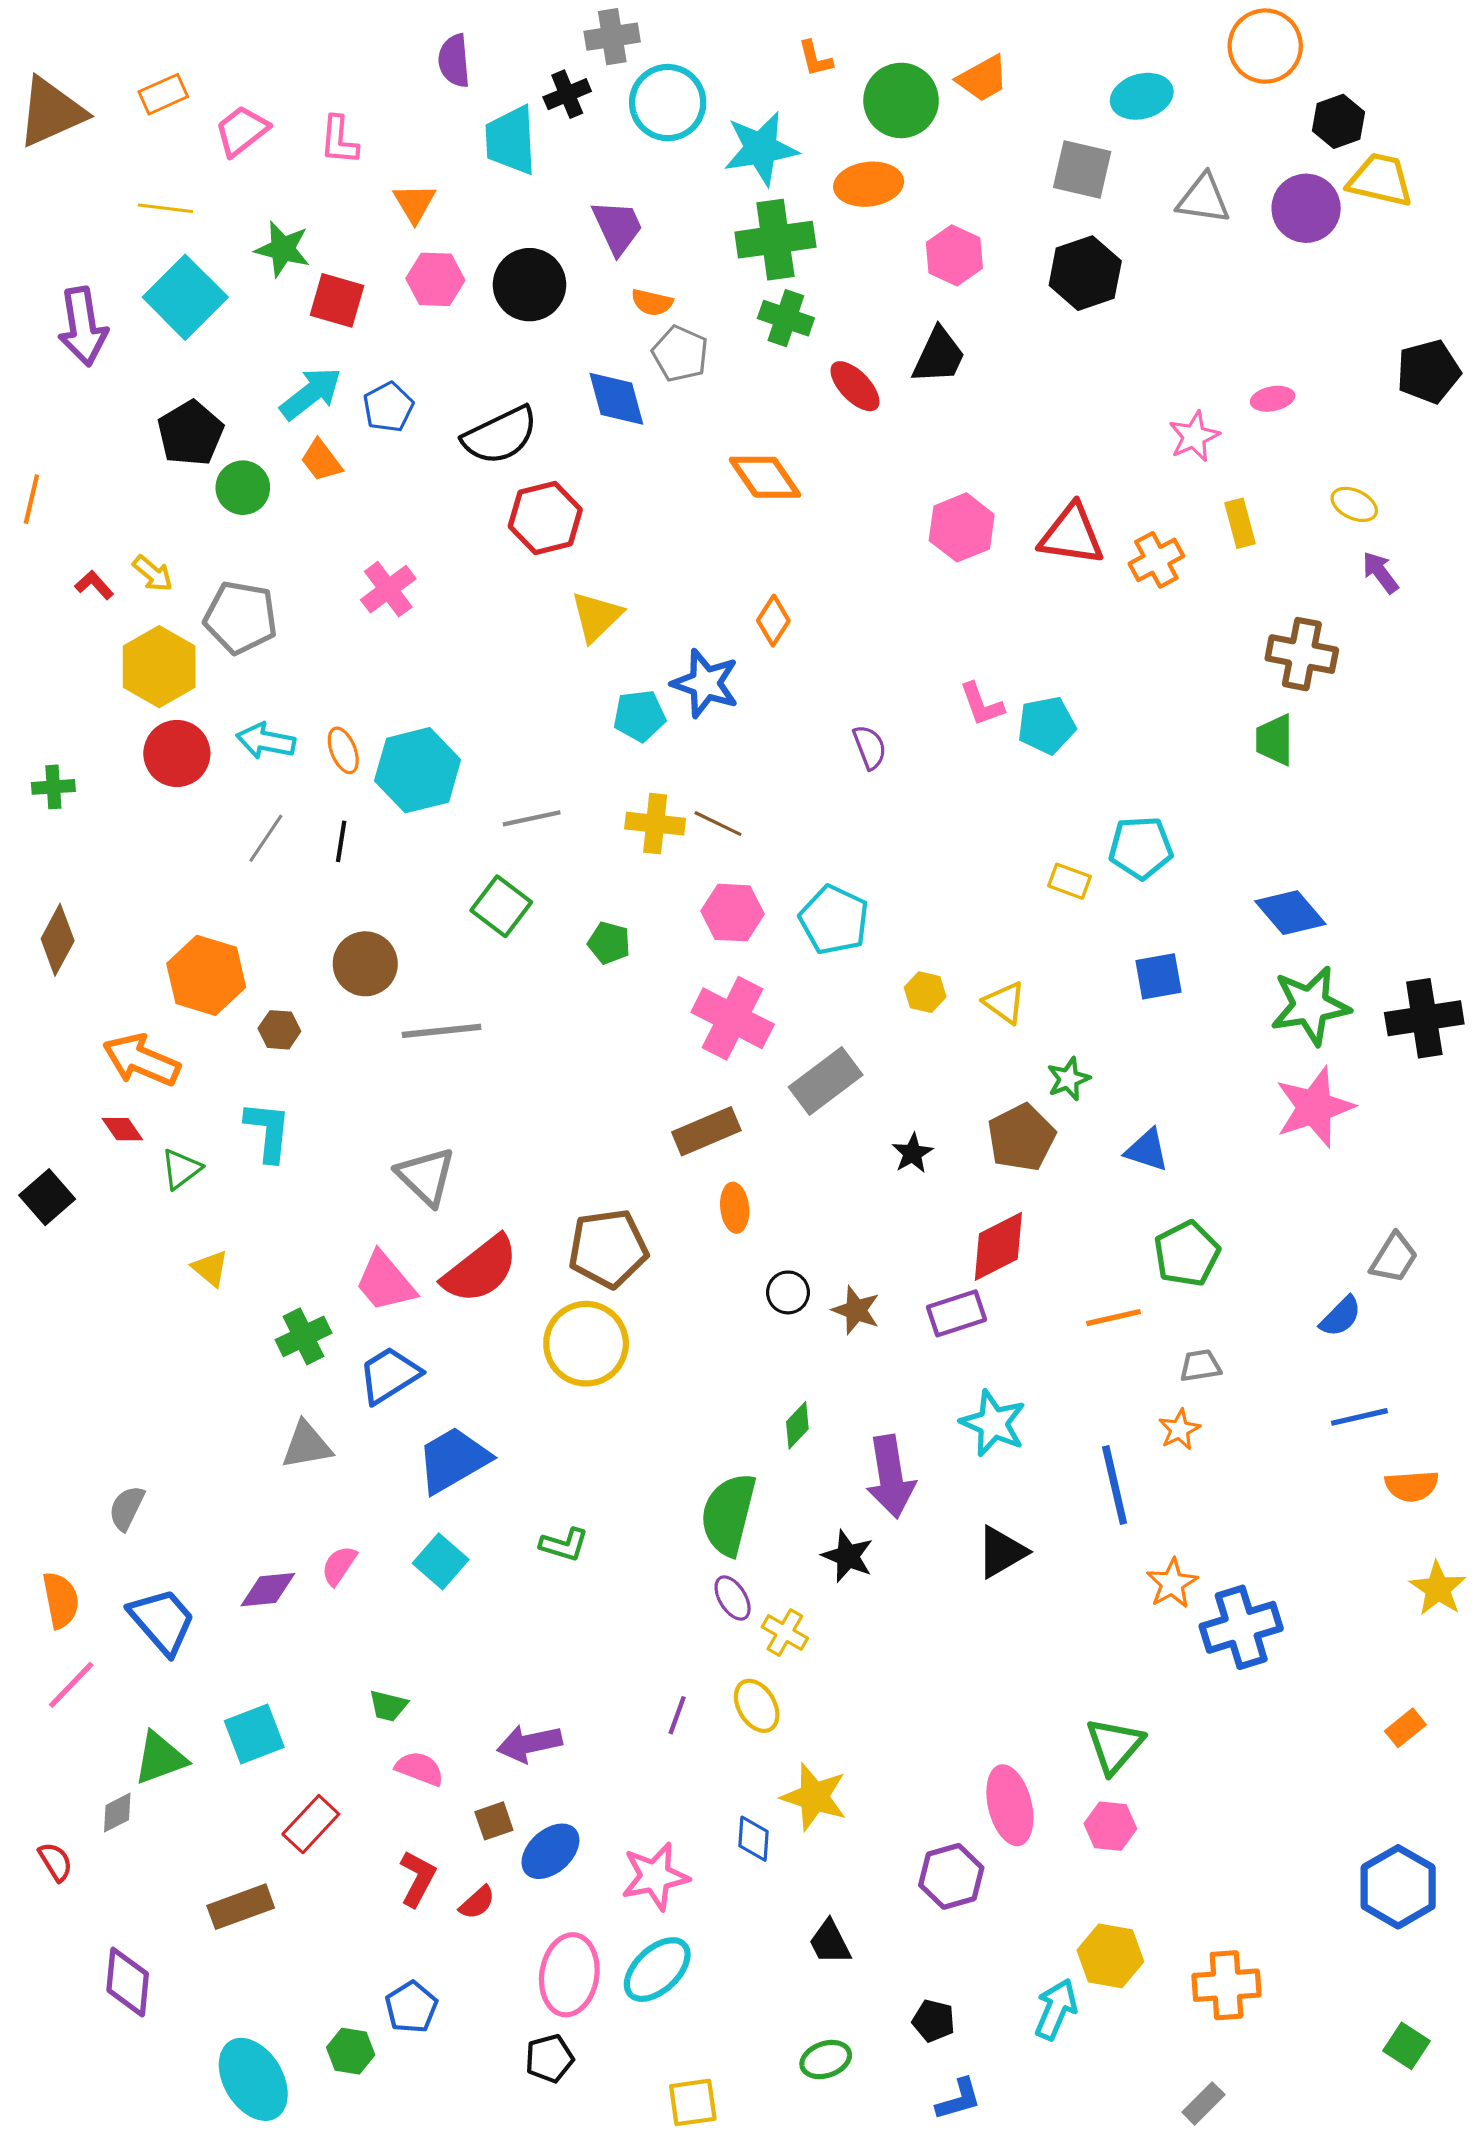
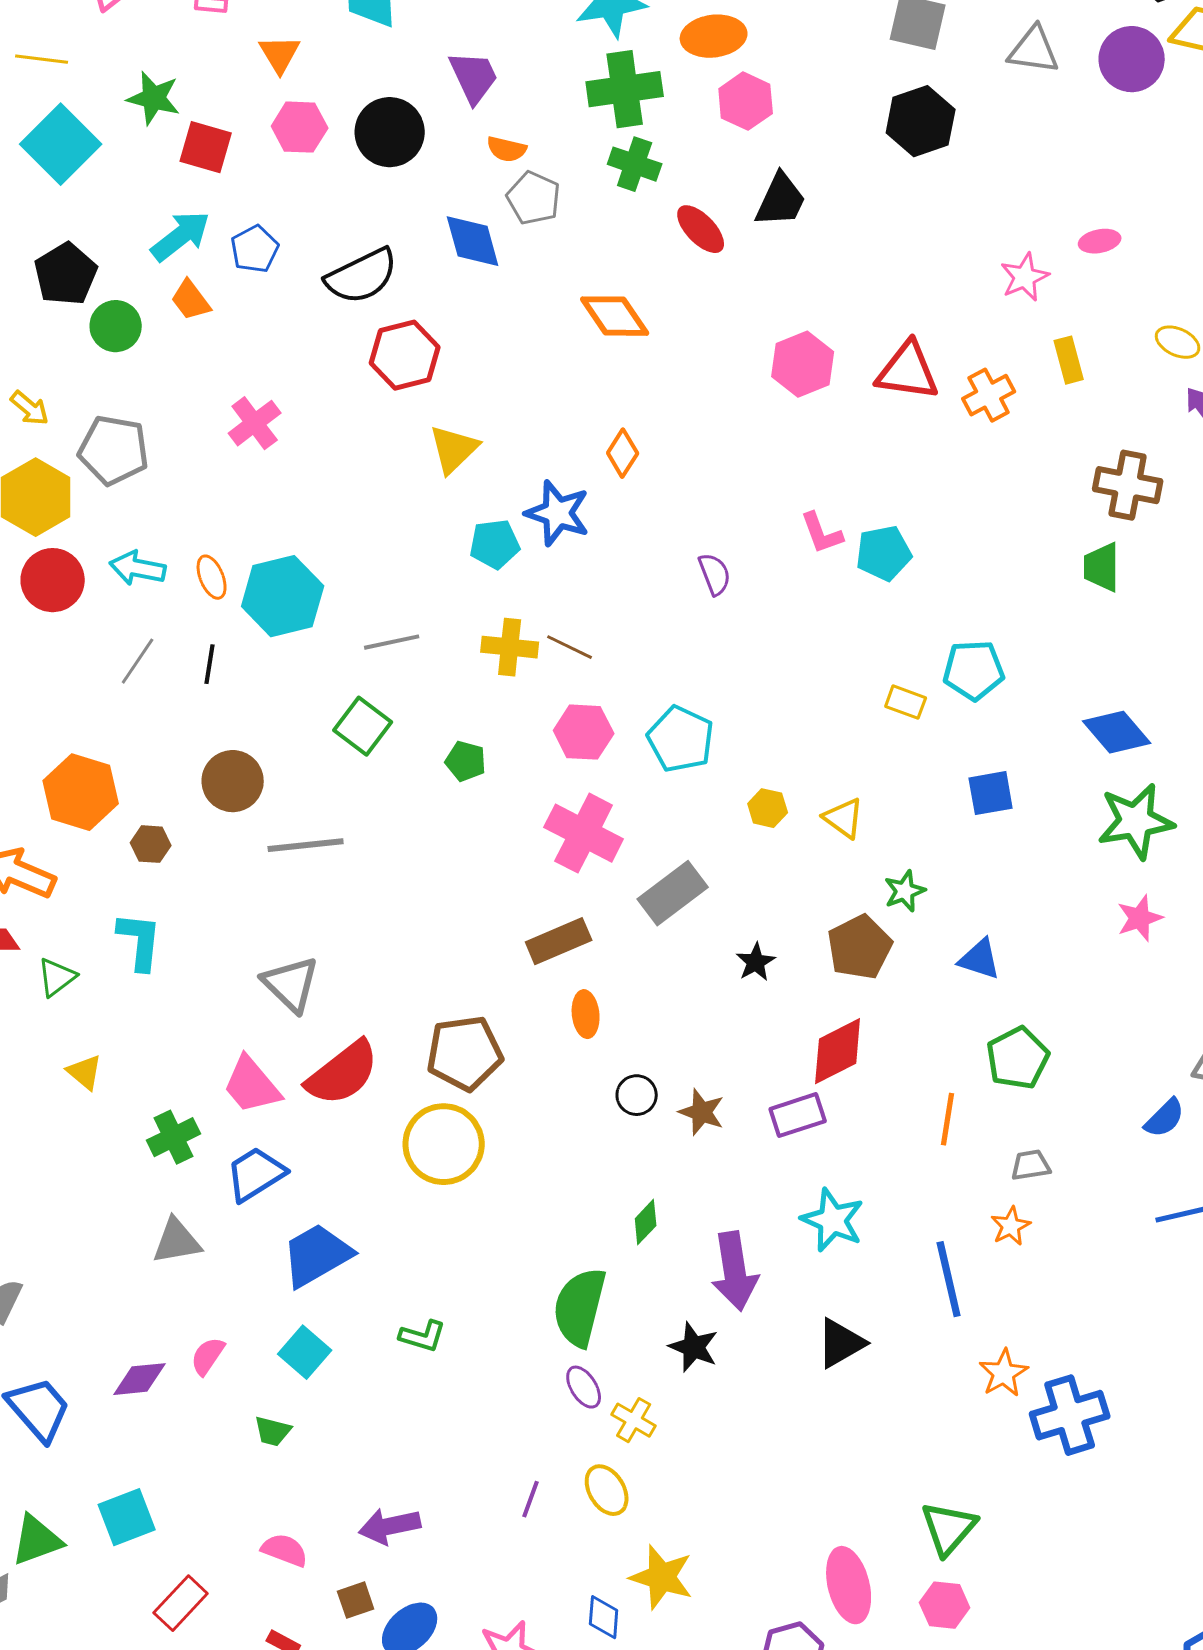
pink hexagon: (954, 255) -> (746, 101), moved
pink star: (1314, 1107) -> (1140, 918), size x0.6
orange line: (1113, 1318) -> (948, 1119), turned -68
green trapezoid: (388, 1706) -> (273, 1431), moved

